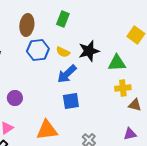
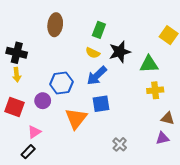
green rectangle: (63, 19) -> (99, 30), moved
blue hexagon: (38, 50) -> (61, 83), moved
brown triangle: (135, 105) -> (168, 118), moved
orange triangle: (47, 130) -> (76, 118), moved, turned -45

